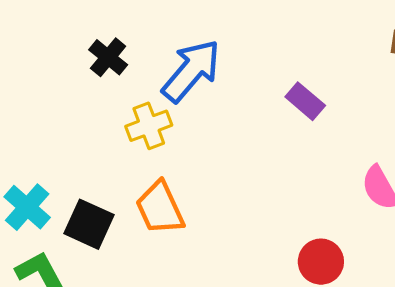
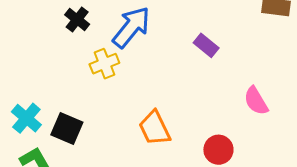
orange trapezoid: (160, 208) -> (154, 128), moved

